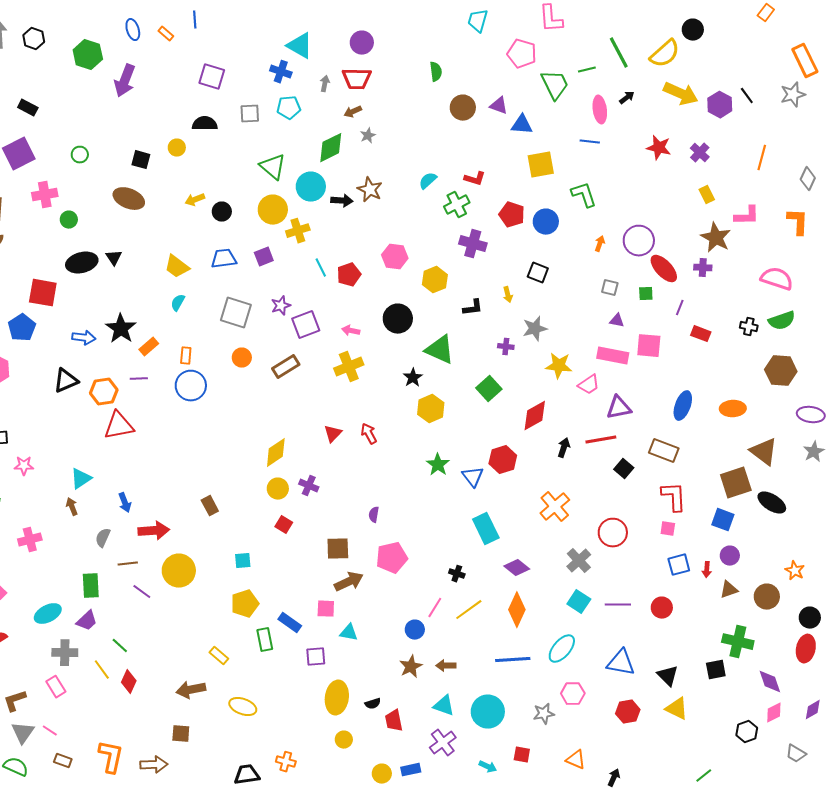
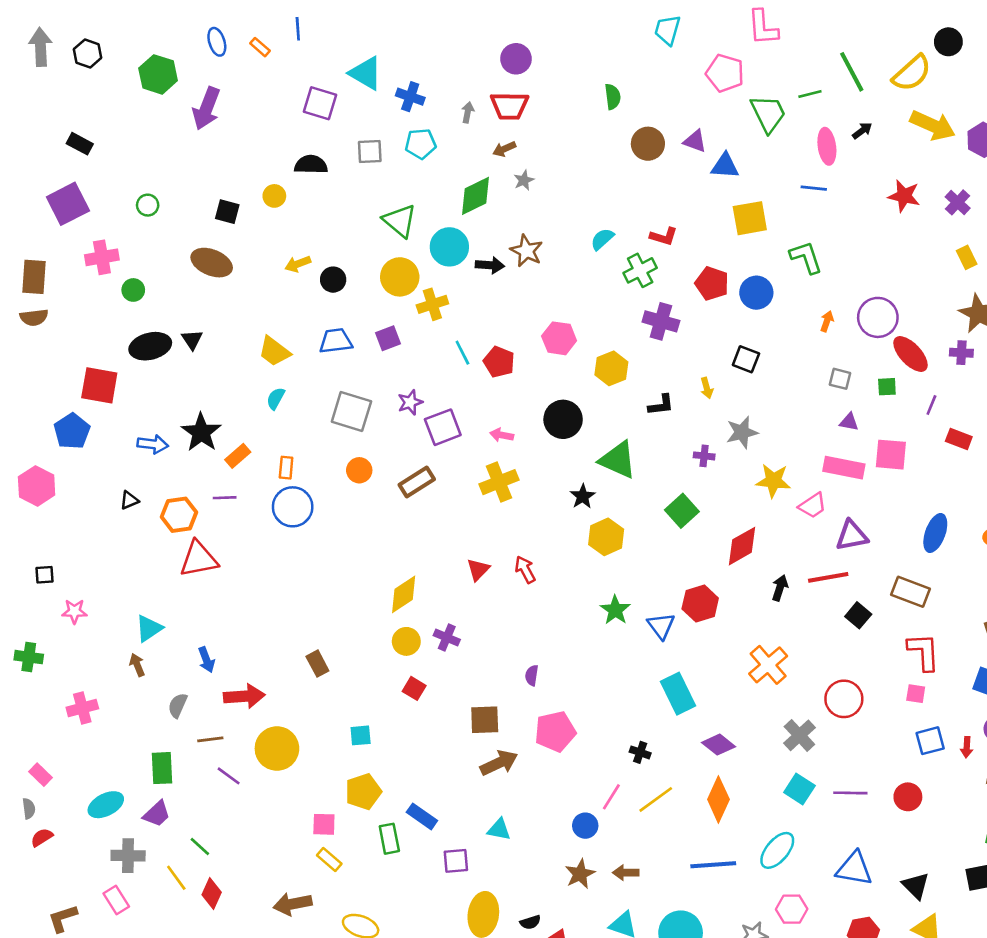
cyan triangle: (300, 46) -> (366, 73), moved
red pentagon: (349, 275) -> (499, 362), turned -30
black triangle: (66, 381) -> (129, 500), size x0.6
pink square: (326, 609) -> (324, 824), moved

